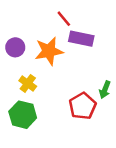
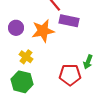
red pentagon: (83, 106) -> (70, 75), turned 30

